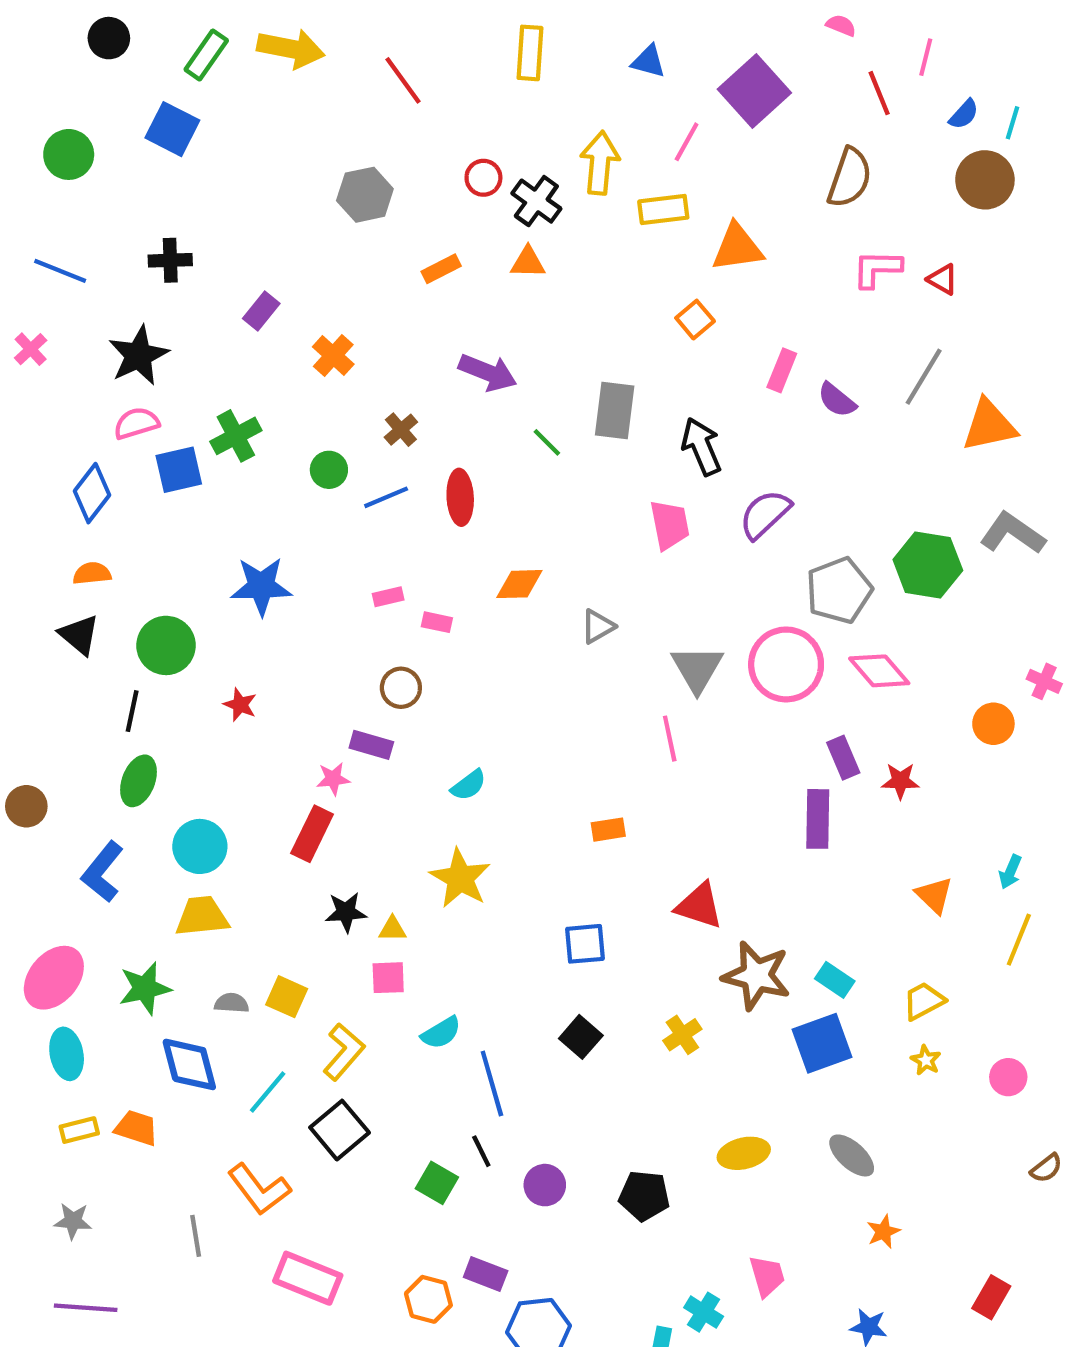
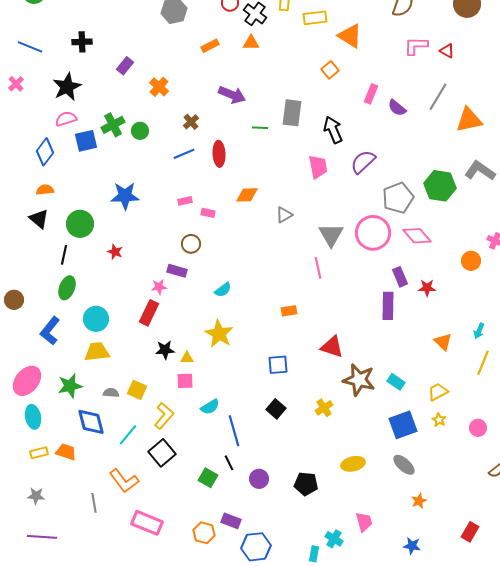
orange triangle: (737, 248) -> (350, 36), turned 40
green line: (547, 442) -> (260, 128), turned -42
green circle: (329, 470) -> (140, 131), moved
blue square: (822, 1043) -> (403, 425), moved

